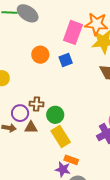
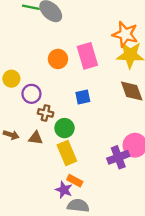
pink rectangle: (73, 32) -> (87, 56), moved, turned -45
blue square: (66, 60) -> (83, 97), moved
purple circle: (20, 113) -> (31, 94), moved

